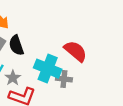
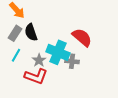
gray star: (13, 78) -> (39, 60), moved

